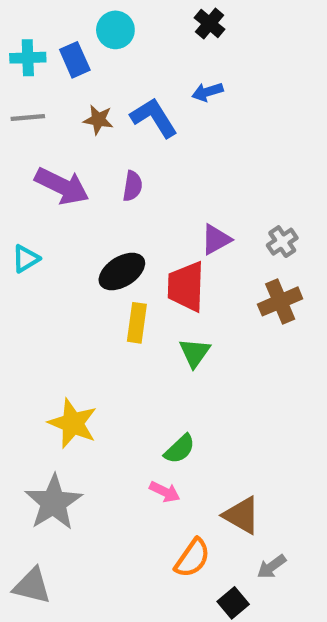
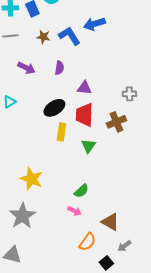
blue arrow: (207, 92) -> (94, 24), size x1.5
purple arrow: (62, 186) -> (26, 68), size x0.7
purple triangle: (216, 239) -> (84, 88), moved, turned 35
gray cross: (282, 242) -> (129, 94), turned 32
brown cross: (280, 301) -> (116, 122), moved

